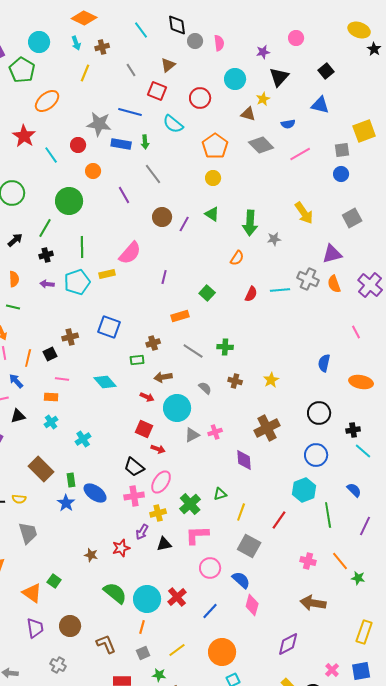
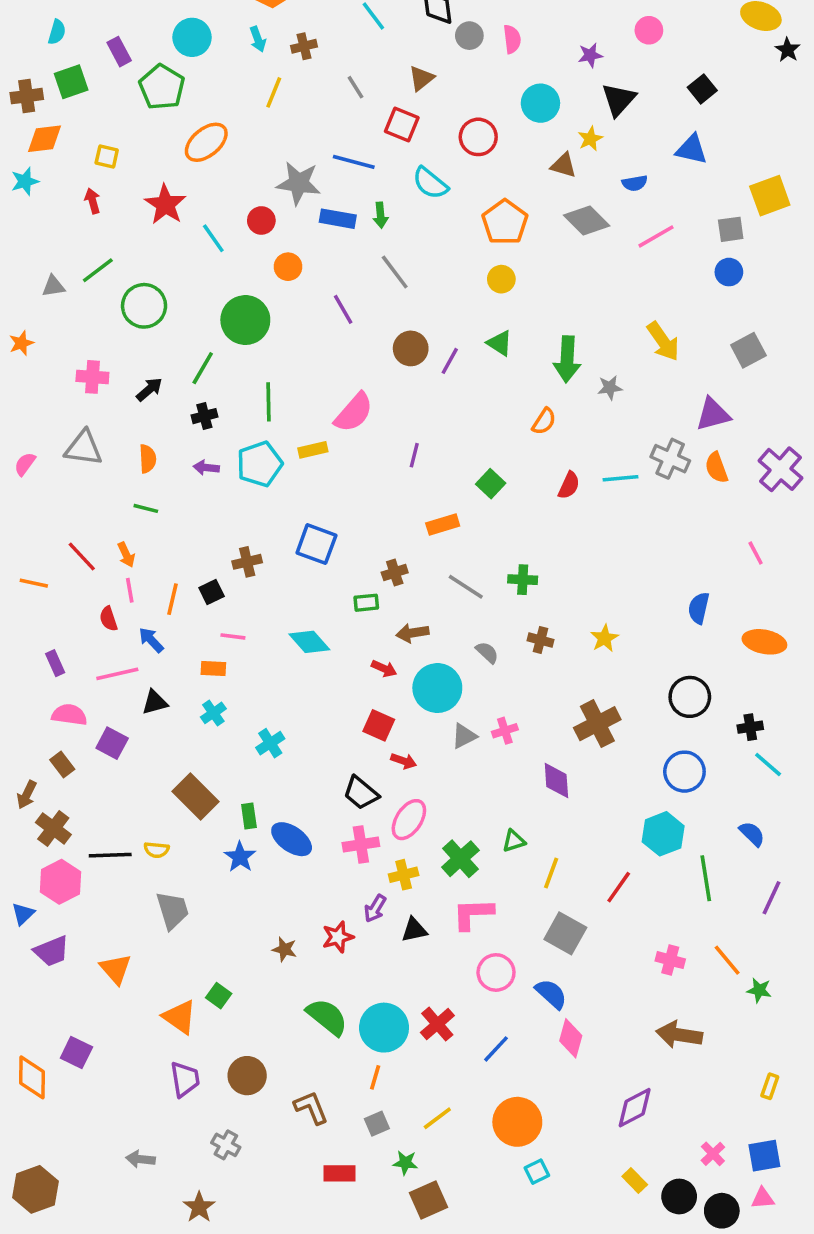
yellow rectangle: (364, 632) -> (770, 1086), size x0.6

